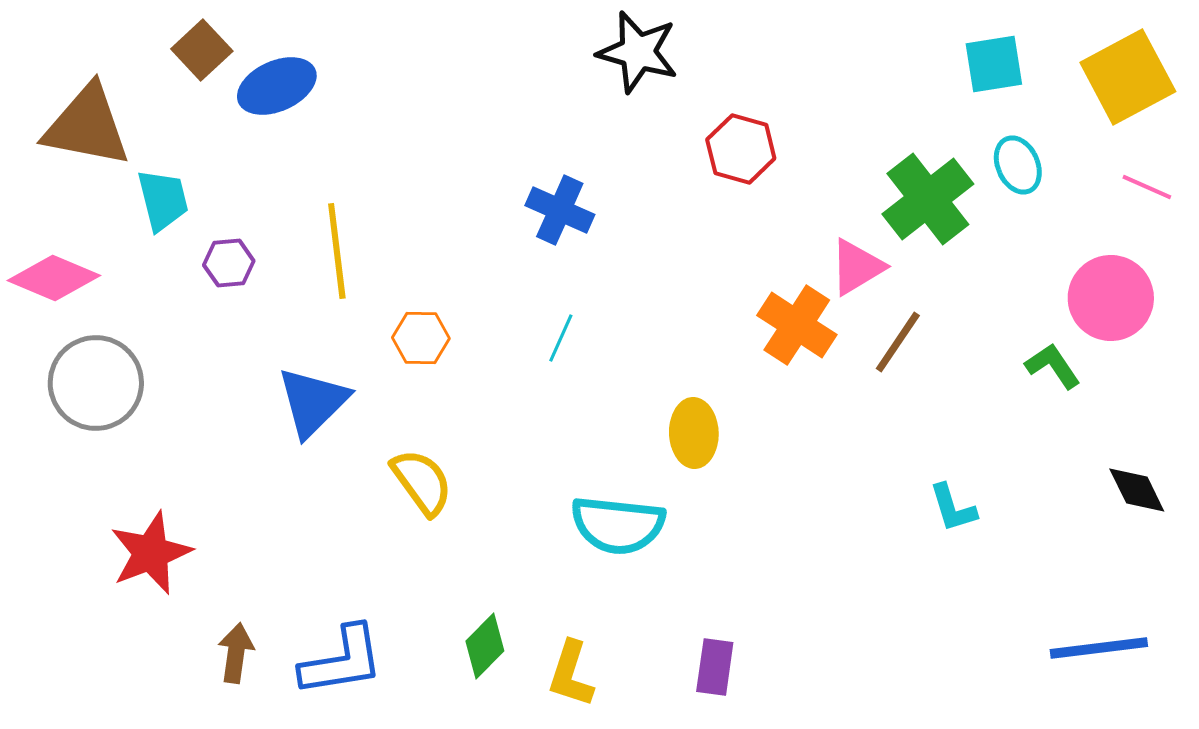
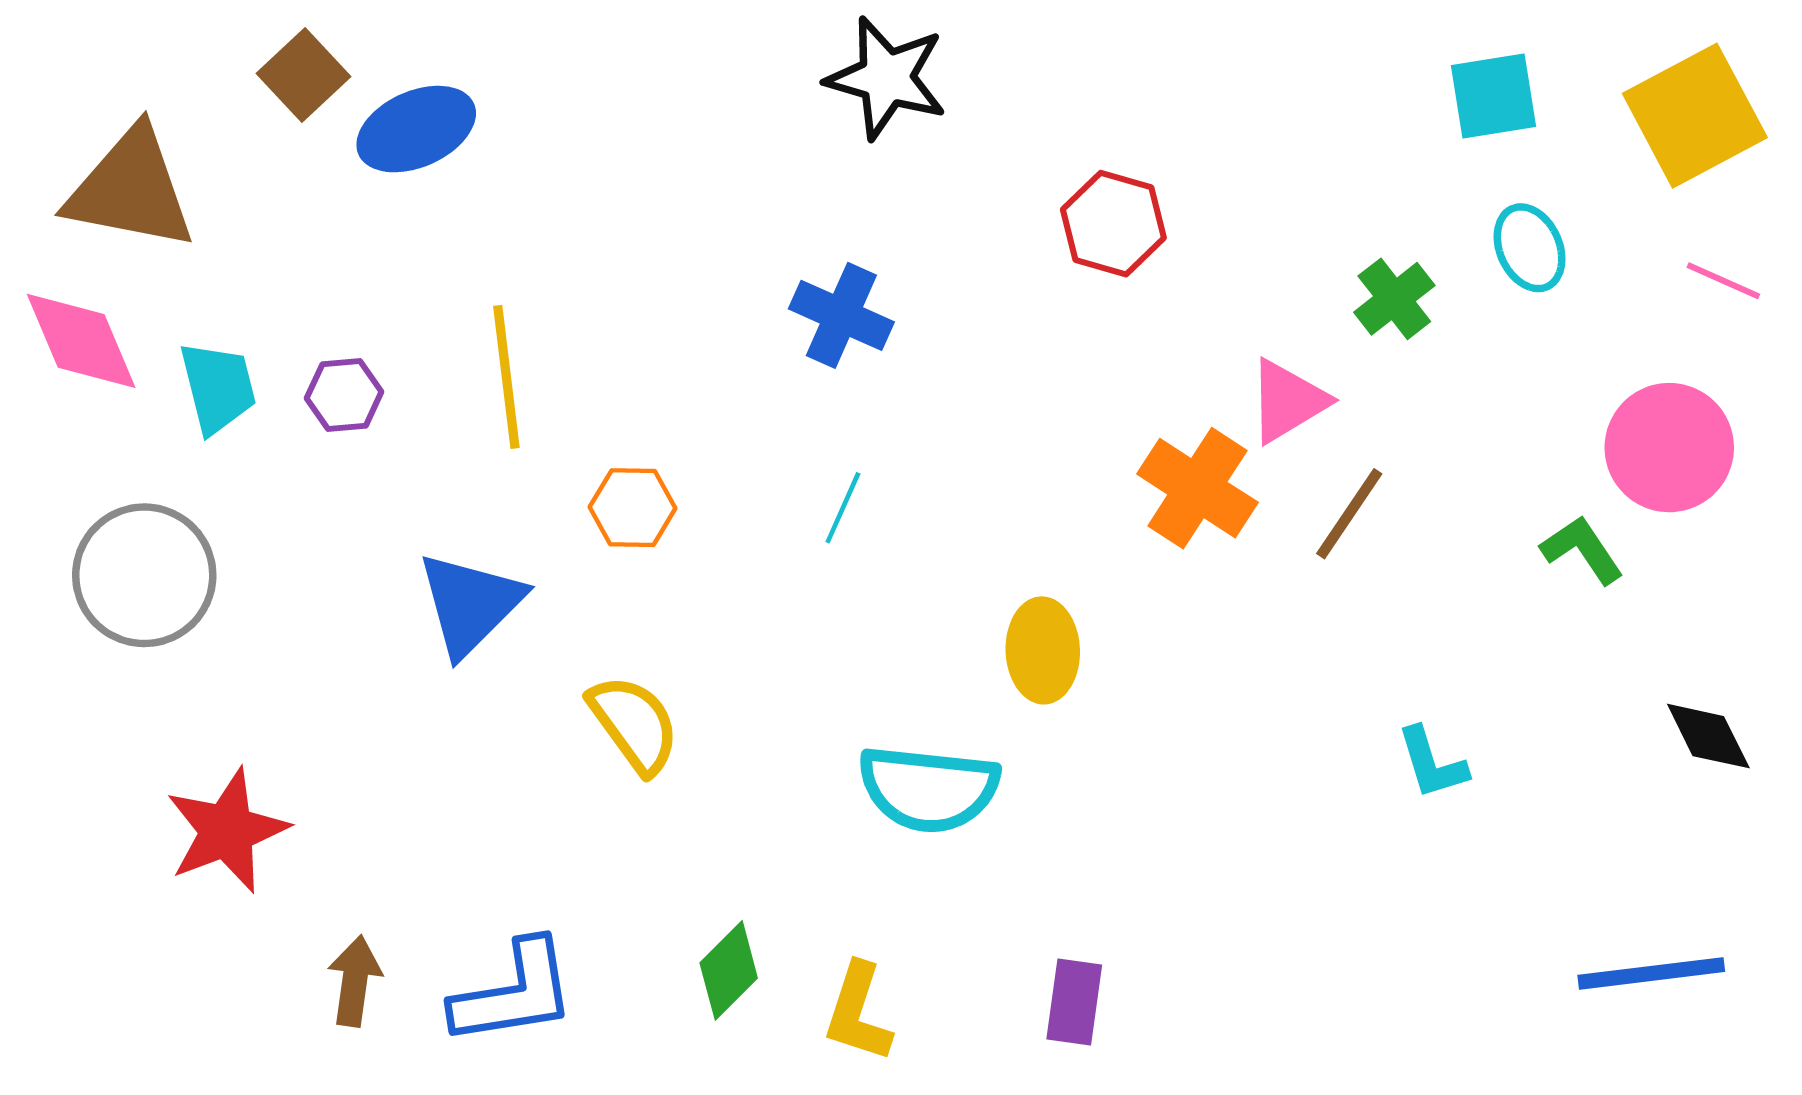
black star: (638, 52) -> (886, 78), moved
green cross: (928, 199) -> (1394, 299), size x0.6
cyan trapezoid: (163, 200) -> (218, 387), moved
pink diamond: (54, 278) -> (81, 341), moved, turned 44

